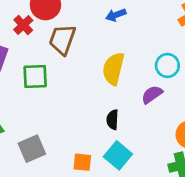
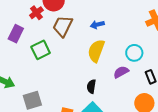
blue arrow: (116, 15) -> (97, 25), moved
green square: (35, 76) -> (41, 50), turned -30

